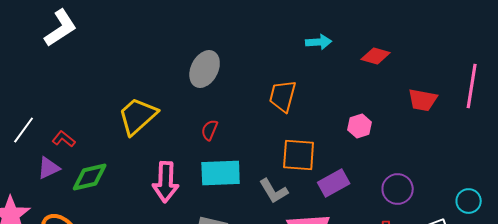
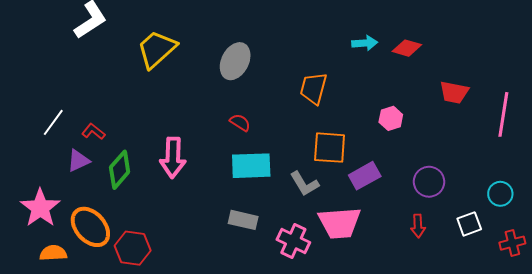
cyan arrow: (319, 42) -> (365, 43), moved
pink line: (472, 86) -> (503, 114), moved
yellow trapezoid: (138, 116) -> (157, 49), moved
red semicircle: (210, 130) -> (240, 122), turned 100
green diamond: (90, 177) -> (120, 170), turned -36
pink arrow: (166, 182) -> (173, 158), moved

